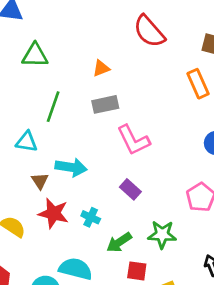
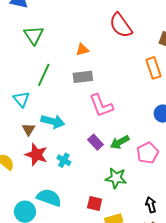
green triangle: (35, 55) -> (34, 35), turned 50
cyan triangle: (27, 142) -> (21, 99), turned 36
green arrow: (119, 242) -> (120, 142), moved

